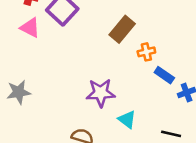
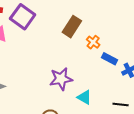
orange cross: (146, 52) -> (93, 42), turned -32

